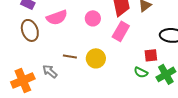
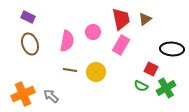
pink semicircle: (57, 17) -> (67, 41), moved, turned -60
red square: (151, 55) -> (151, 69), turned 32
gray arrow: (50, 71) -> (51, 96), moved

